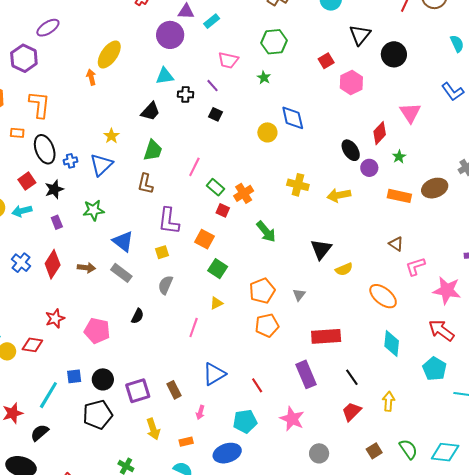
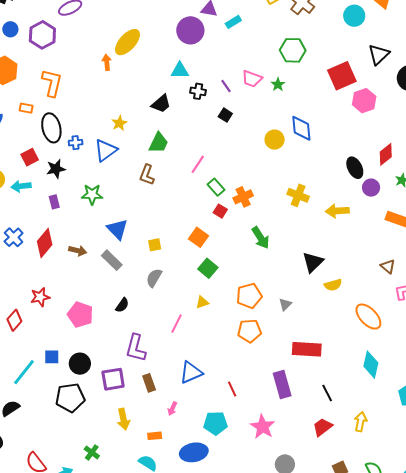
pink trapezoid: (228, 60) -> (252, 79), moved
red square: (326, 61) -> (342, 76), size x1.8
purple L-shape: (169, 221) -> (136, 348), moved
red diamond: (32, 345) -> (14, 320), turned -65

